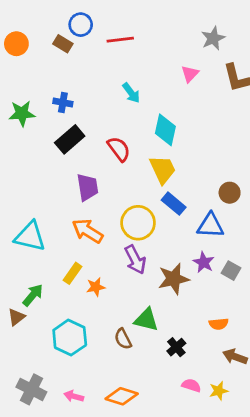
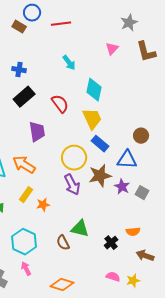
orange arrow: (87, 231) -> (24, 165), moved
brown star: (174, 279) -> (100, 176), moved
black cross: (176, 347) -> (111, 243), moved
pink arrow: (74, 396) -> (26, 269), moved, turned 48

